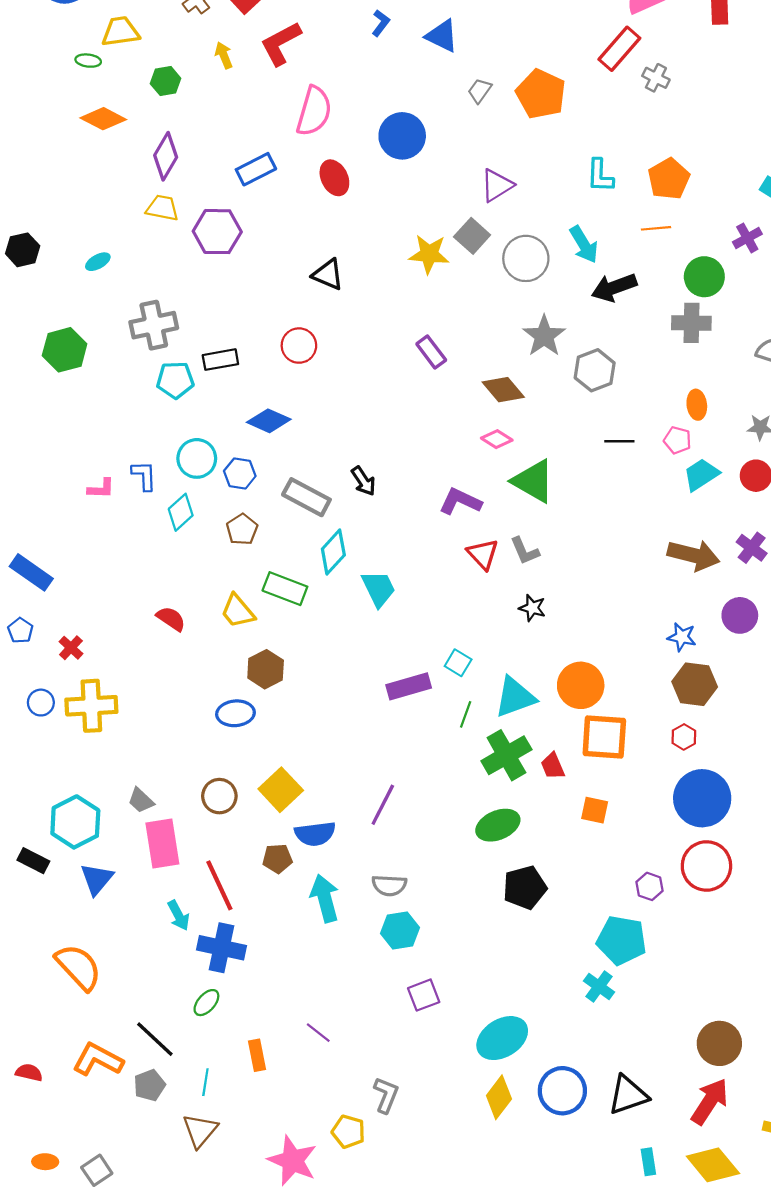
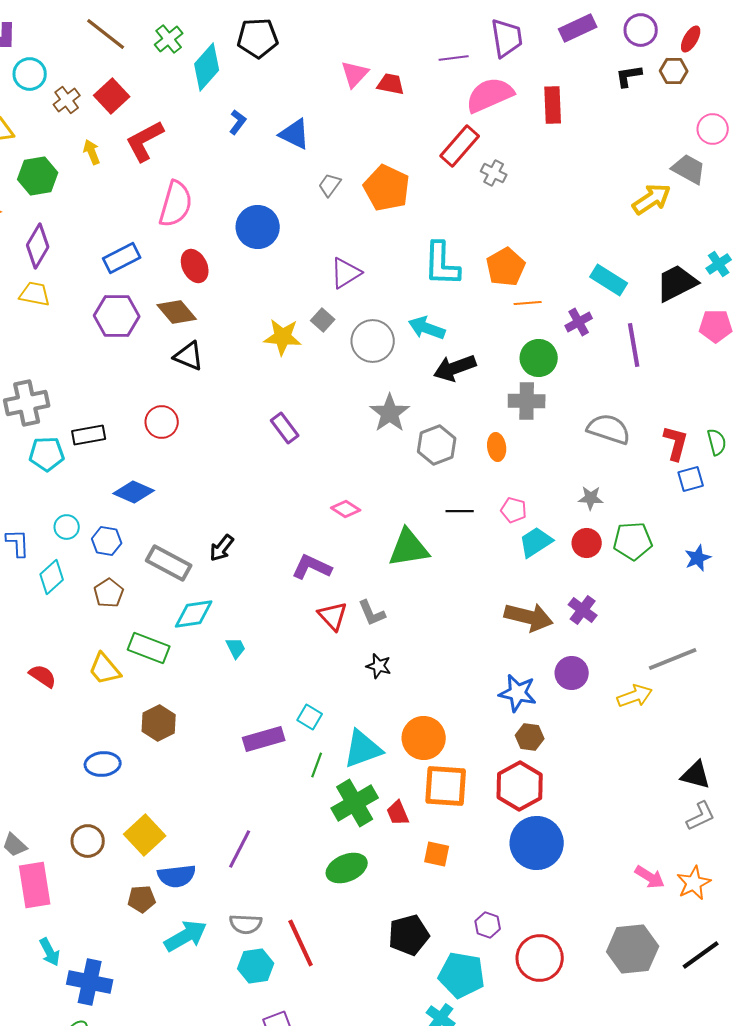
green hexagon: (166, 81) -> (38, 176), size x1.4
cyan L-shape: (600, 176) -> (442, 264), size x1.4
orange line: (656, 228) -> (528, 303), moved
purple hexagon: (217, 232) -> (117, 316), moved
gray square: (472, 236) -> (323, 320), size x0.7
cyan arrow: (584, 244) -> (427, 328), turned 141
brown diamond: (503, 390) -> (177, 312), moved
orange ellipse: (697, 405) -> (497, 447), moved
cyan circle: (197, 458) -> (67, 527), size x0.7
black arrow: (363, 481) -> (222, 548), turned 72
green triangle: (533, 481) -> (409, 548), moved, turned -39
cyan diamond: (333, 552) -> (194, 614), turned 39
cyan trapezoid: (379, 589) -> (236, 648), size x0.6
blue star: (682, 637) -> (518, 693), size x1.4
brown hexagon: (266, 669) -> (159, 723), moved
brown hexagon: (695, 684) -> (530, 737), size x0.7
red hexagon: (684, 737) -> (520, 786), size x2.0
red circle: (706, 866) -> (540, 958), moved
red line: (219, 885) -> (301, 943), moved
black pentagon: (525, 887) -> (409, 935), moved
cyan arrow: (325, 898) -> (186, 936), turned 75

